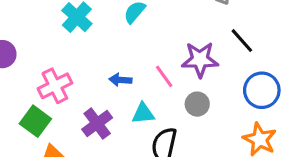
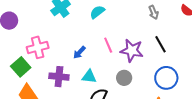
pink line: (164, 76) -> (108, 45), moved
blue arrow: (120, 80) -> (79, 52), turned -64
purple cross: (97, 123) -> (59, 77), turned 30

